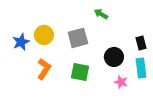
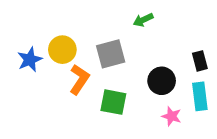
green arrow: (101, 14) -> (143, 20), turned -56
orange L-shape: (44, 69) -> (79, 79), moved

